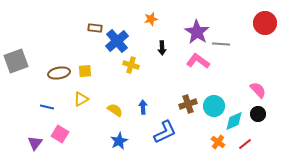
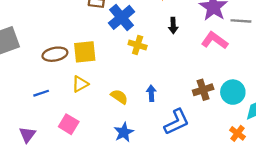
yellow square: (85, 71) -> (85, 52), size x1.5
blue line: (47, 107) -> (41, 93), turned -32
pink square: (60, 134) -> (69, 124), moved

